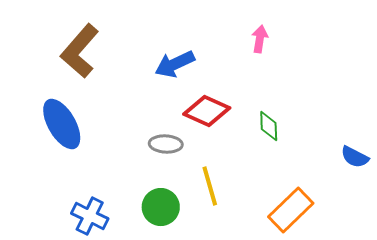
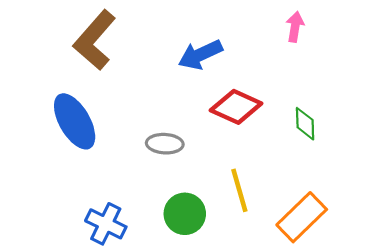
gray ellipse: (166, 144) -> (165, 144), moved
orange rectangle: (291, 210) -> (302, 217), moved

